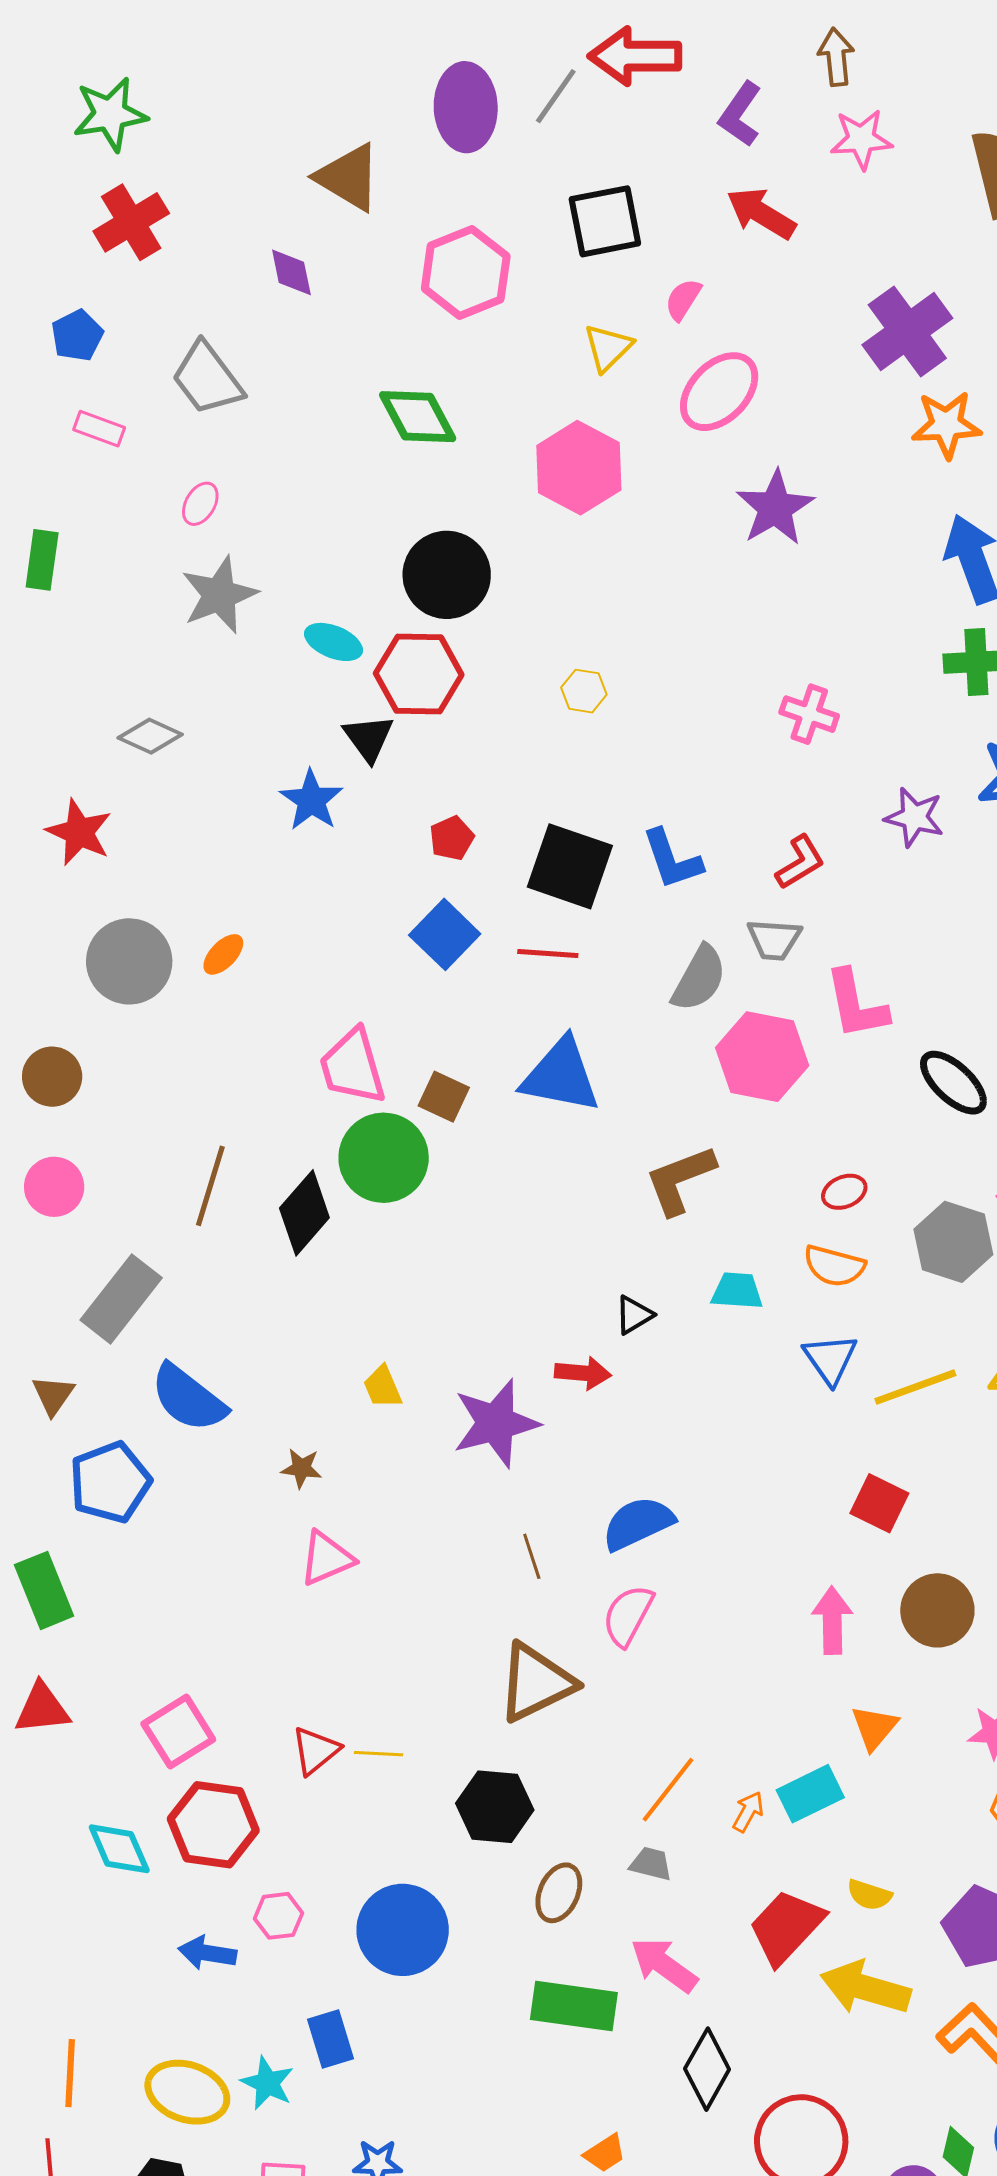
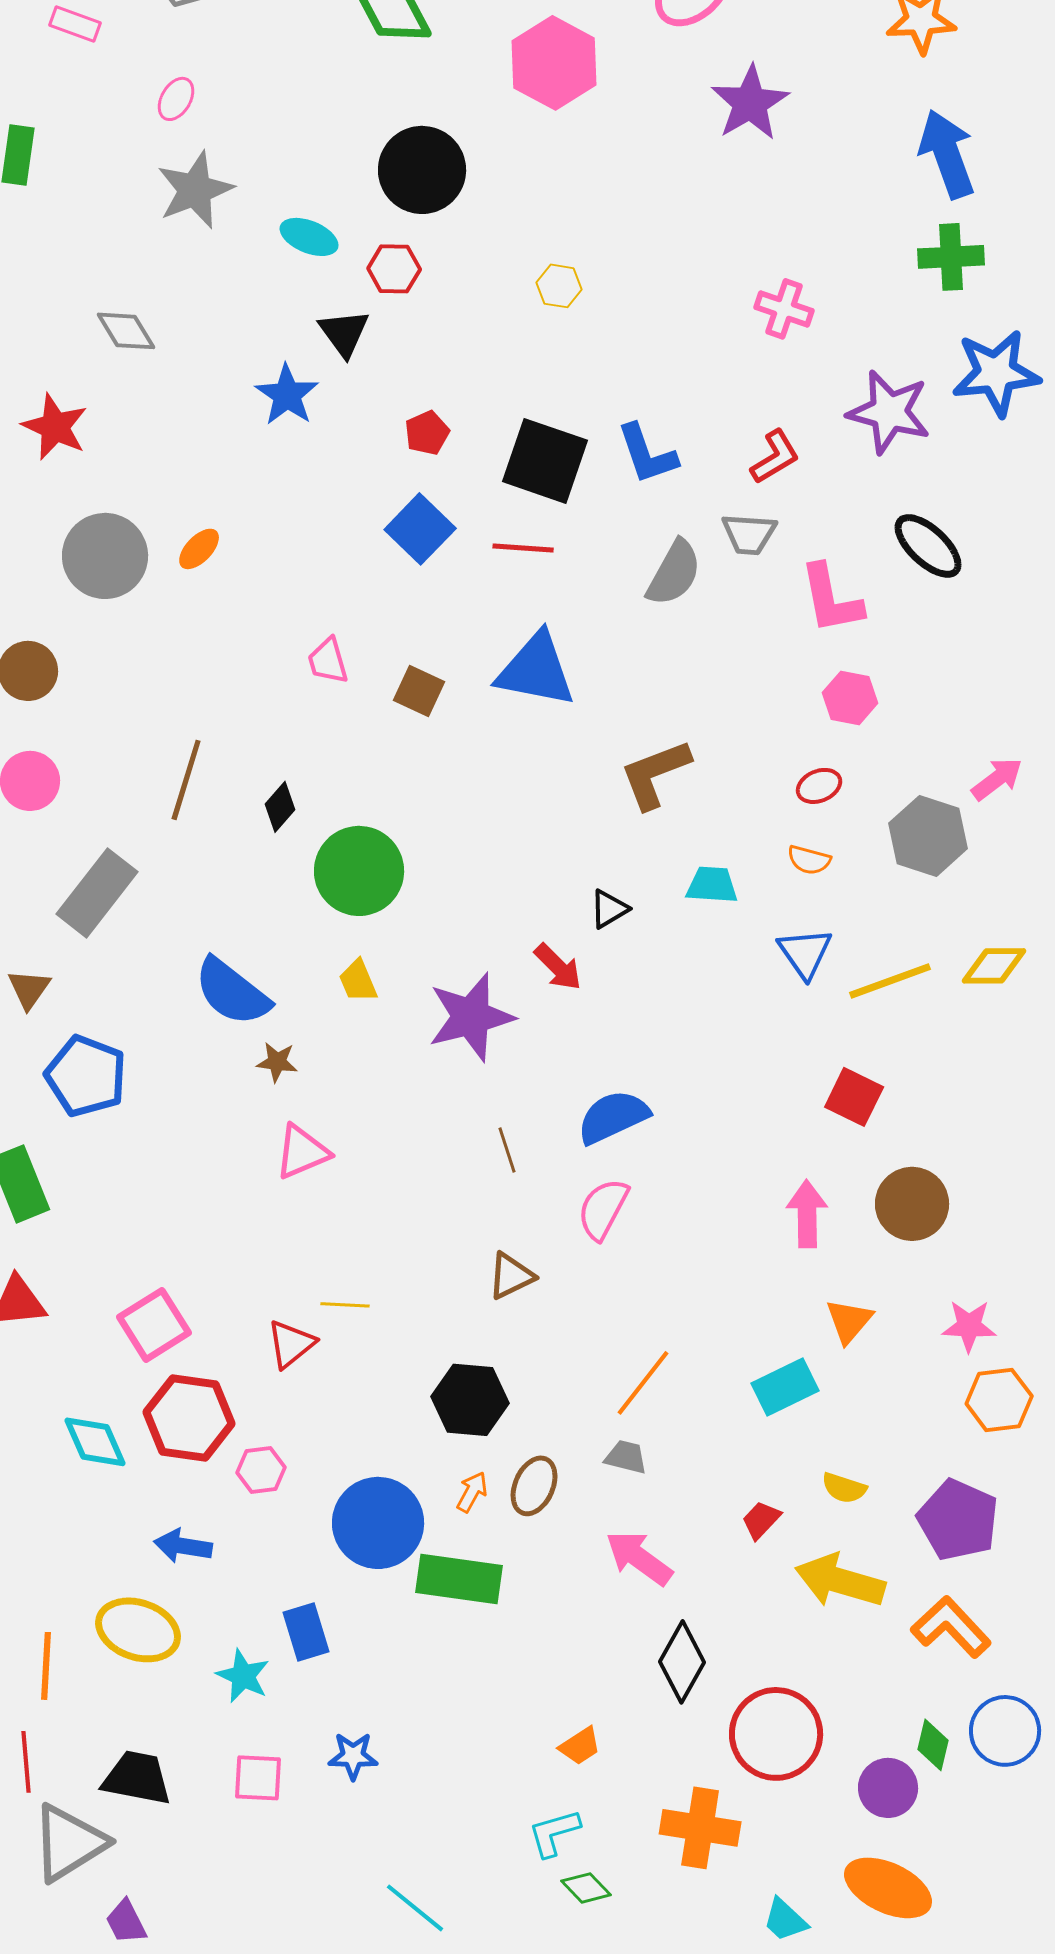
red hexagon: (419, 674) -> (394, 269), size x0.6
gray diamond: (150, 736) -> (126, 331), turned 34
purple star: (914, 817) -> (889, 412), size x1.4
pink hexagon: (762, 1057) -> (850, 698), moved, size x0.6
pink trapezoid: (353, 1067) -> (328, 661), size x0.6
black ellipse: (953, 1083) -> (928, 546), moved
green circle: (384, 1158) -> (359, 871), moved
black diamond: (304, 1213) -> (280, 807), size x0.6
orange semicircle: (834, 1266) -> (809, 860), size x0.7
red arrow: (583, 1373) -> (558, 967), turned 40
blue semicircle: (188, 1398) -> (232, 992), moved
blue pentagon: (110, 1482) -> (86, 1076), turned -30
brown triangle: (536, 1683) -> (511, 1276), size x0.6
yellow line: (379, 1754) -> (345, 1305), moved
orange arrow: (748, 1812) -> (472, 1492), moved
pink hexagon: (278, 1916) -> (261, 1470), moved
red trapezoid: (786, 1927) -> (761, 1520), size x0.5
green rectangle: (574, 2006) -> (459, 1579), moved
yellow ellipse: (187, 2092) -> (138, 1630), moved

